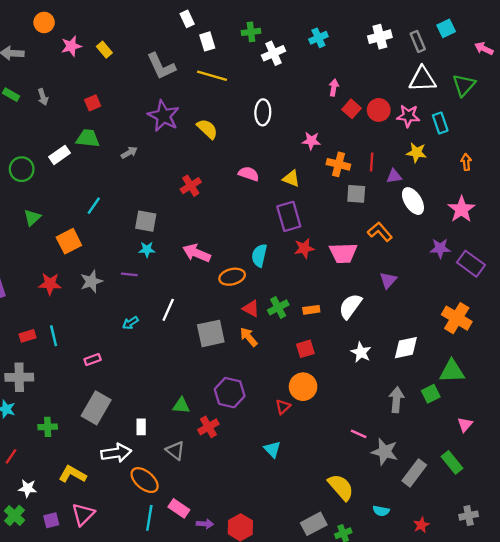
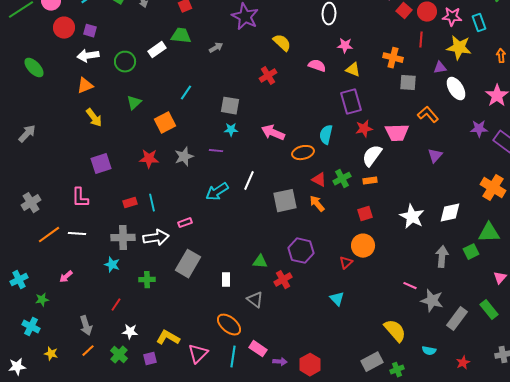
yellow semicircle: (207, 129) -> (282, 43), moved
pink star: (311, 141) -> (345, 46), moved
yellow star: (417, 153) -> (459, 48), size x1.4
red line: (372, 162) -> (421, 40), moved
white semicircle: (350, 306) -> (372, 156), moved
cyan arrow: (130, 323) -> (217, 192), size x1.6
white star: (361, 352) -> (412, 217), size x1.4
white arrow: (116, 453) -> (156, 238), moved
yellow L-shape: (72, 474) -> (168, 338), moved
pink triangle: (83, 514) -> (198, 354), moved

